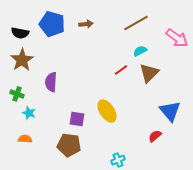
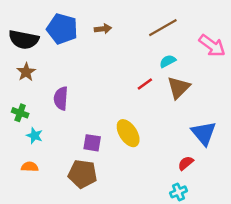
black semicircle: (20, 33) -> (24, 40), size x1.4
brown star: (22, 60) -> (26, 72), size x0.7
cyan cross: (118, 160) -> (178, 192), moved

